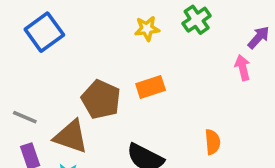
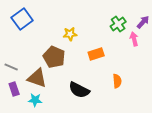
green cross: (197, 20) -> (118, 24), moved
yellow star: (147, 29) -> (70, 34), moved
orange rectangle: (151, 87) -> (96, 54), moved

